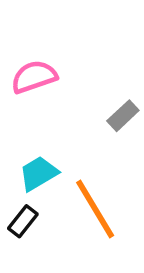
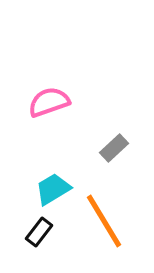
gray rectangle: (123, 116) -> (114, 148), moved

